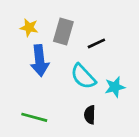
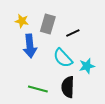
black semicircle: (90, 115) -> (68, 87), size x1.5
green line: (34, 117) -> (38, 89), moved

